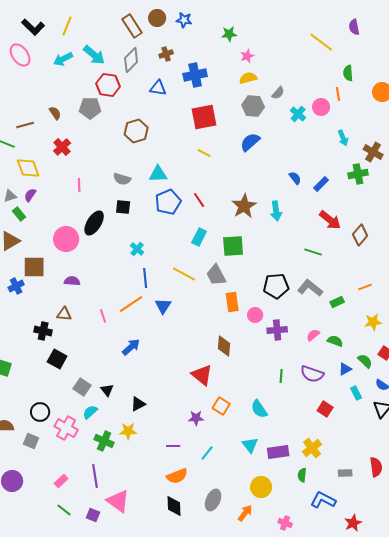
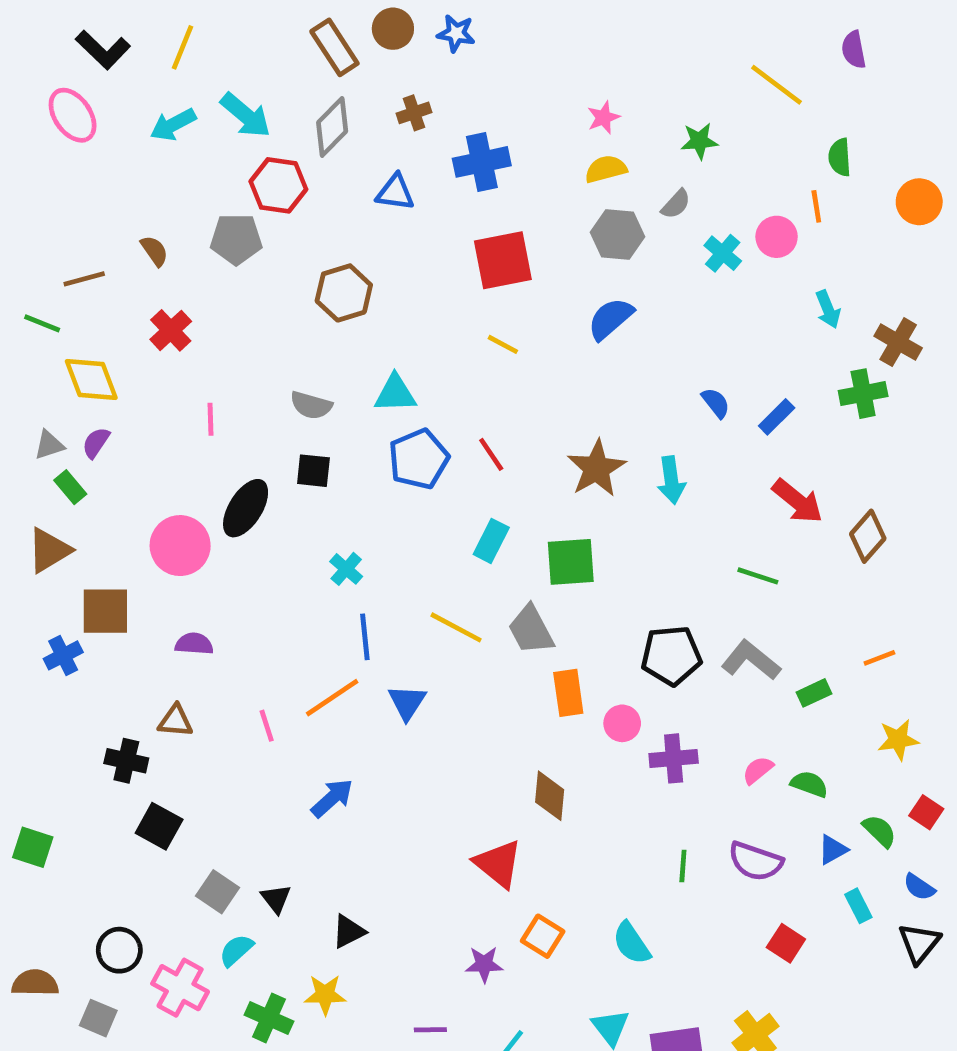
green star: (229, 34) -> (699, 141), moved

